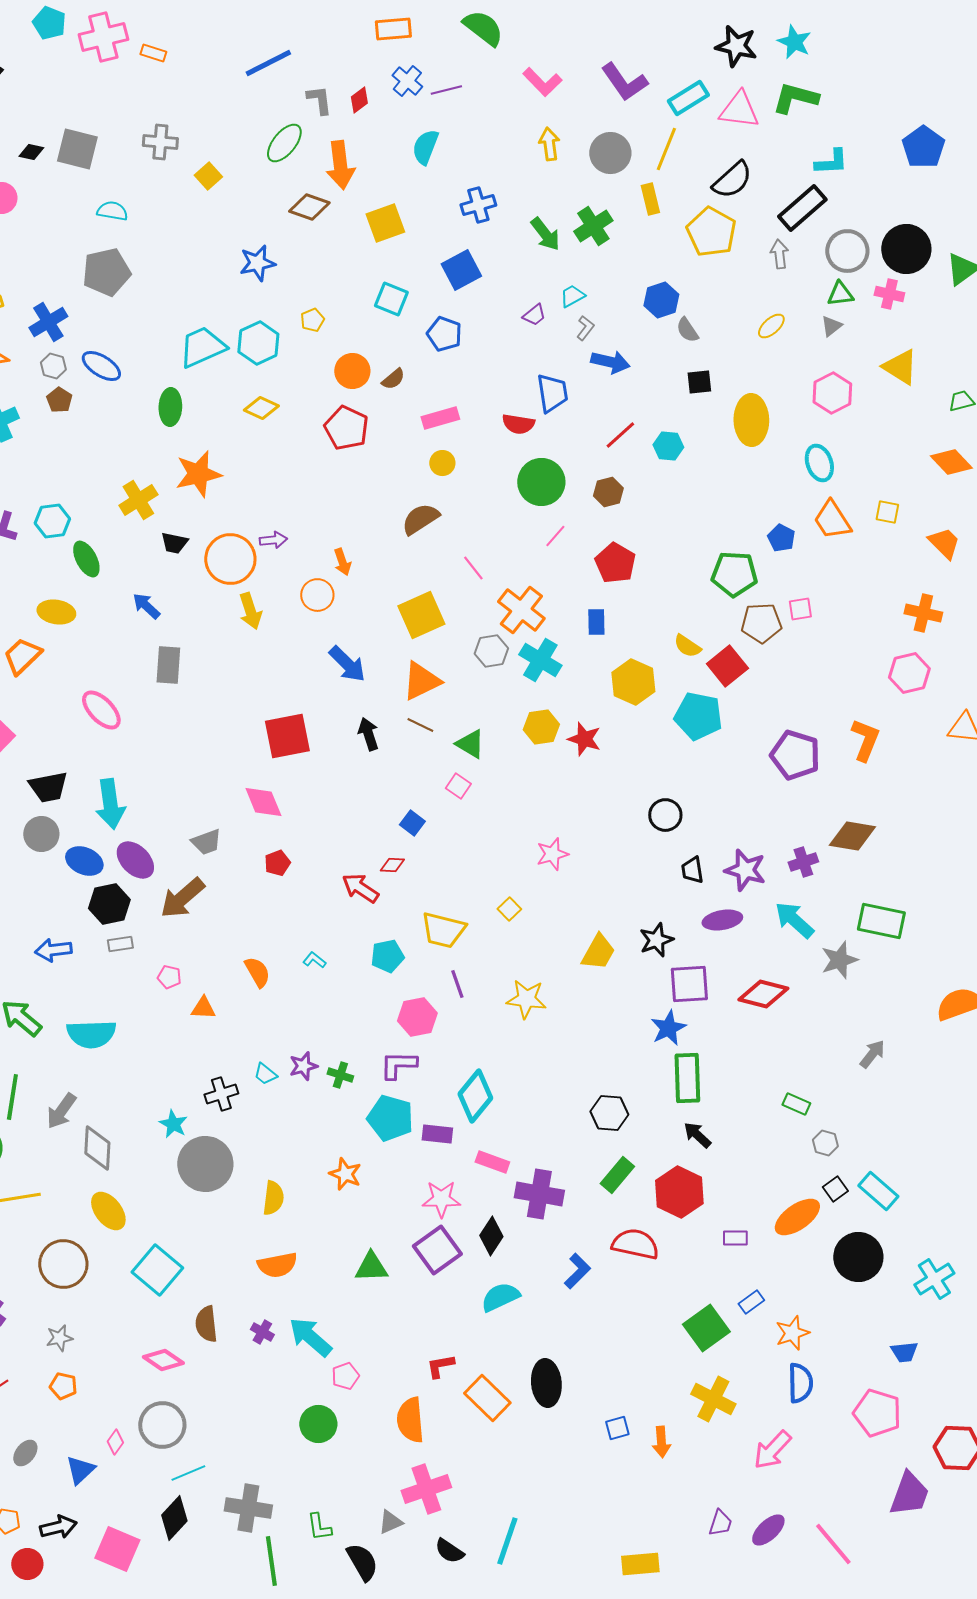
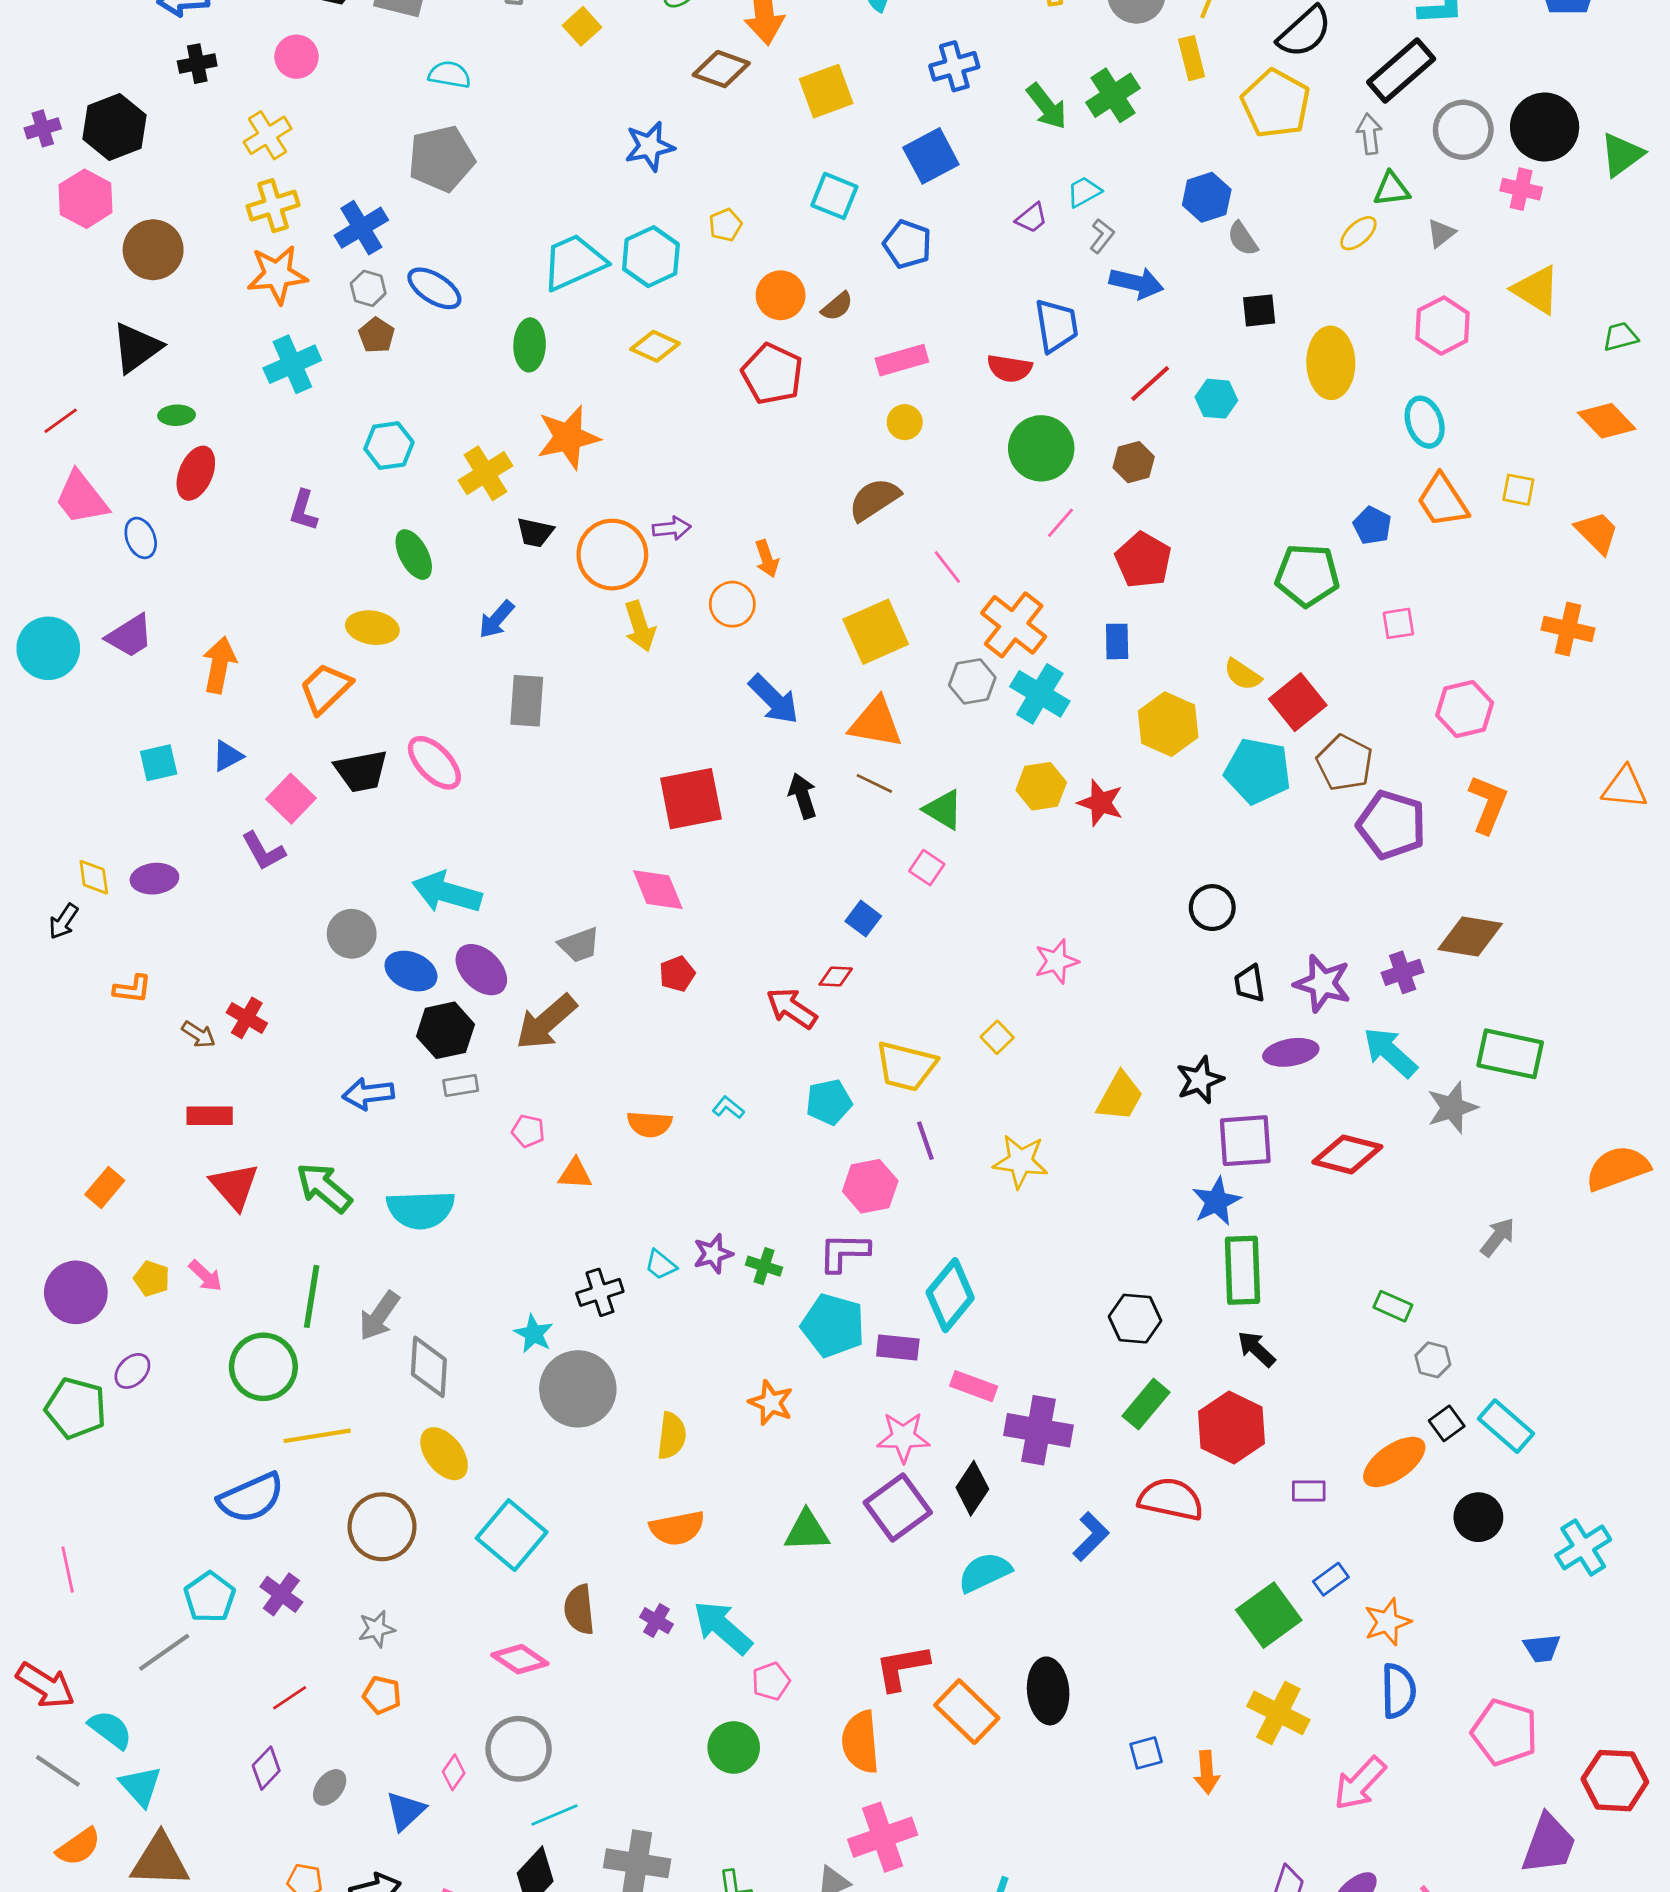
green triangle: (840, 294) -> (1392, 189), moved
cyan hexagon: (52, 521) -> (389, 446), moved
blue arrow: (146, 606) -> (496, 619), turned -92
brown pentagon: (761, 623) -> (1345, 763), moved, turned 30
pink hexagon: (909, 673) -> (1465, 709), moved
orange triangle: (421, 681) -> (876, 723), turned 36
black trapezoid: (48, 787) -> (361, 771), moved
cyan arrow: (110, 804) -> (447, 892), turned 114
orange semicircle: (257, 972) -> (650, 1124), turned 124
black circle: (858, 1257) -> (1478, 1517), size x0.7
red L-shape: (440, 1366) -> (902, 1667), size x1.4

